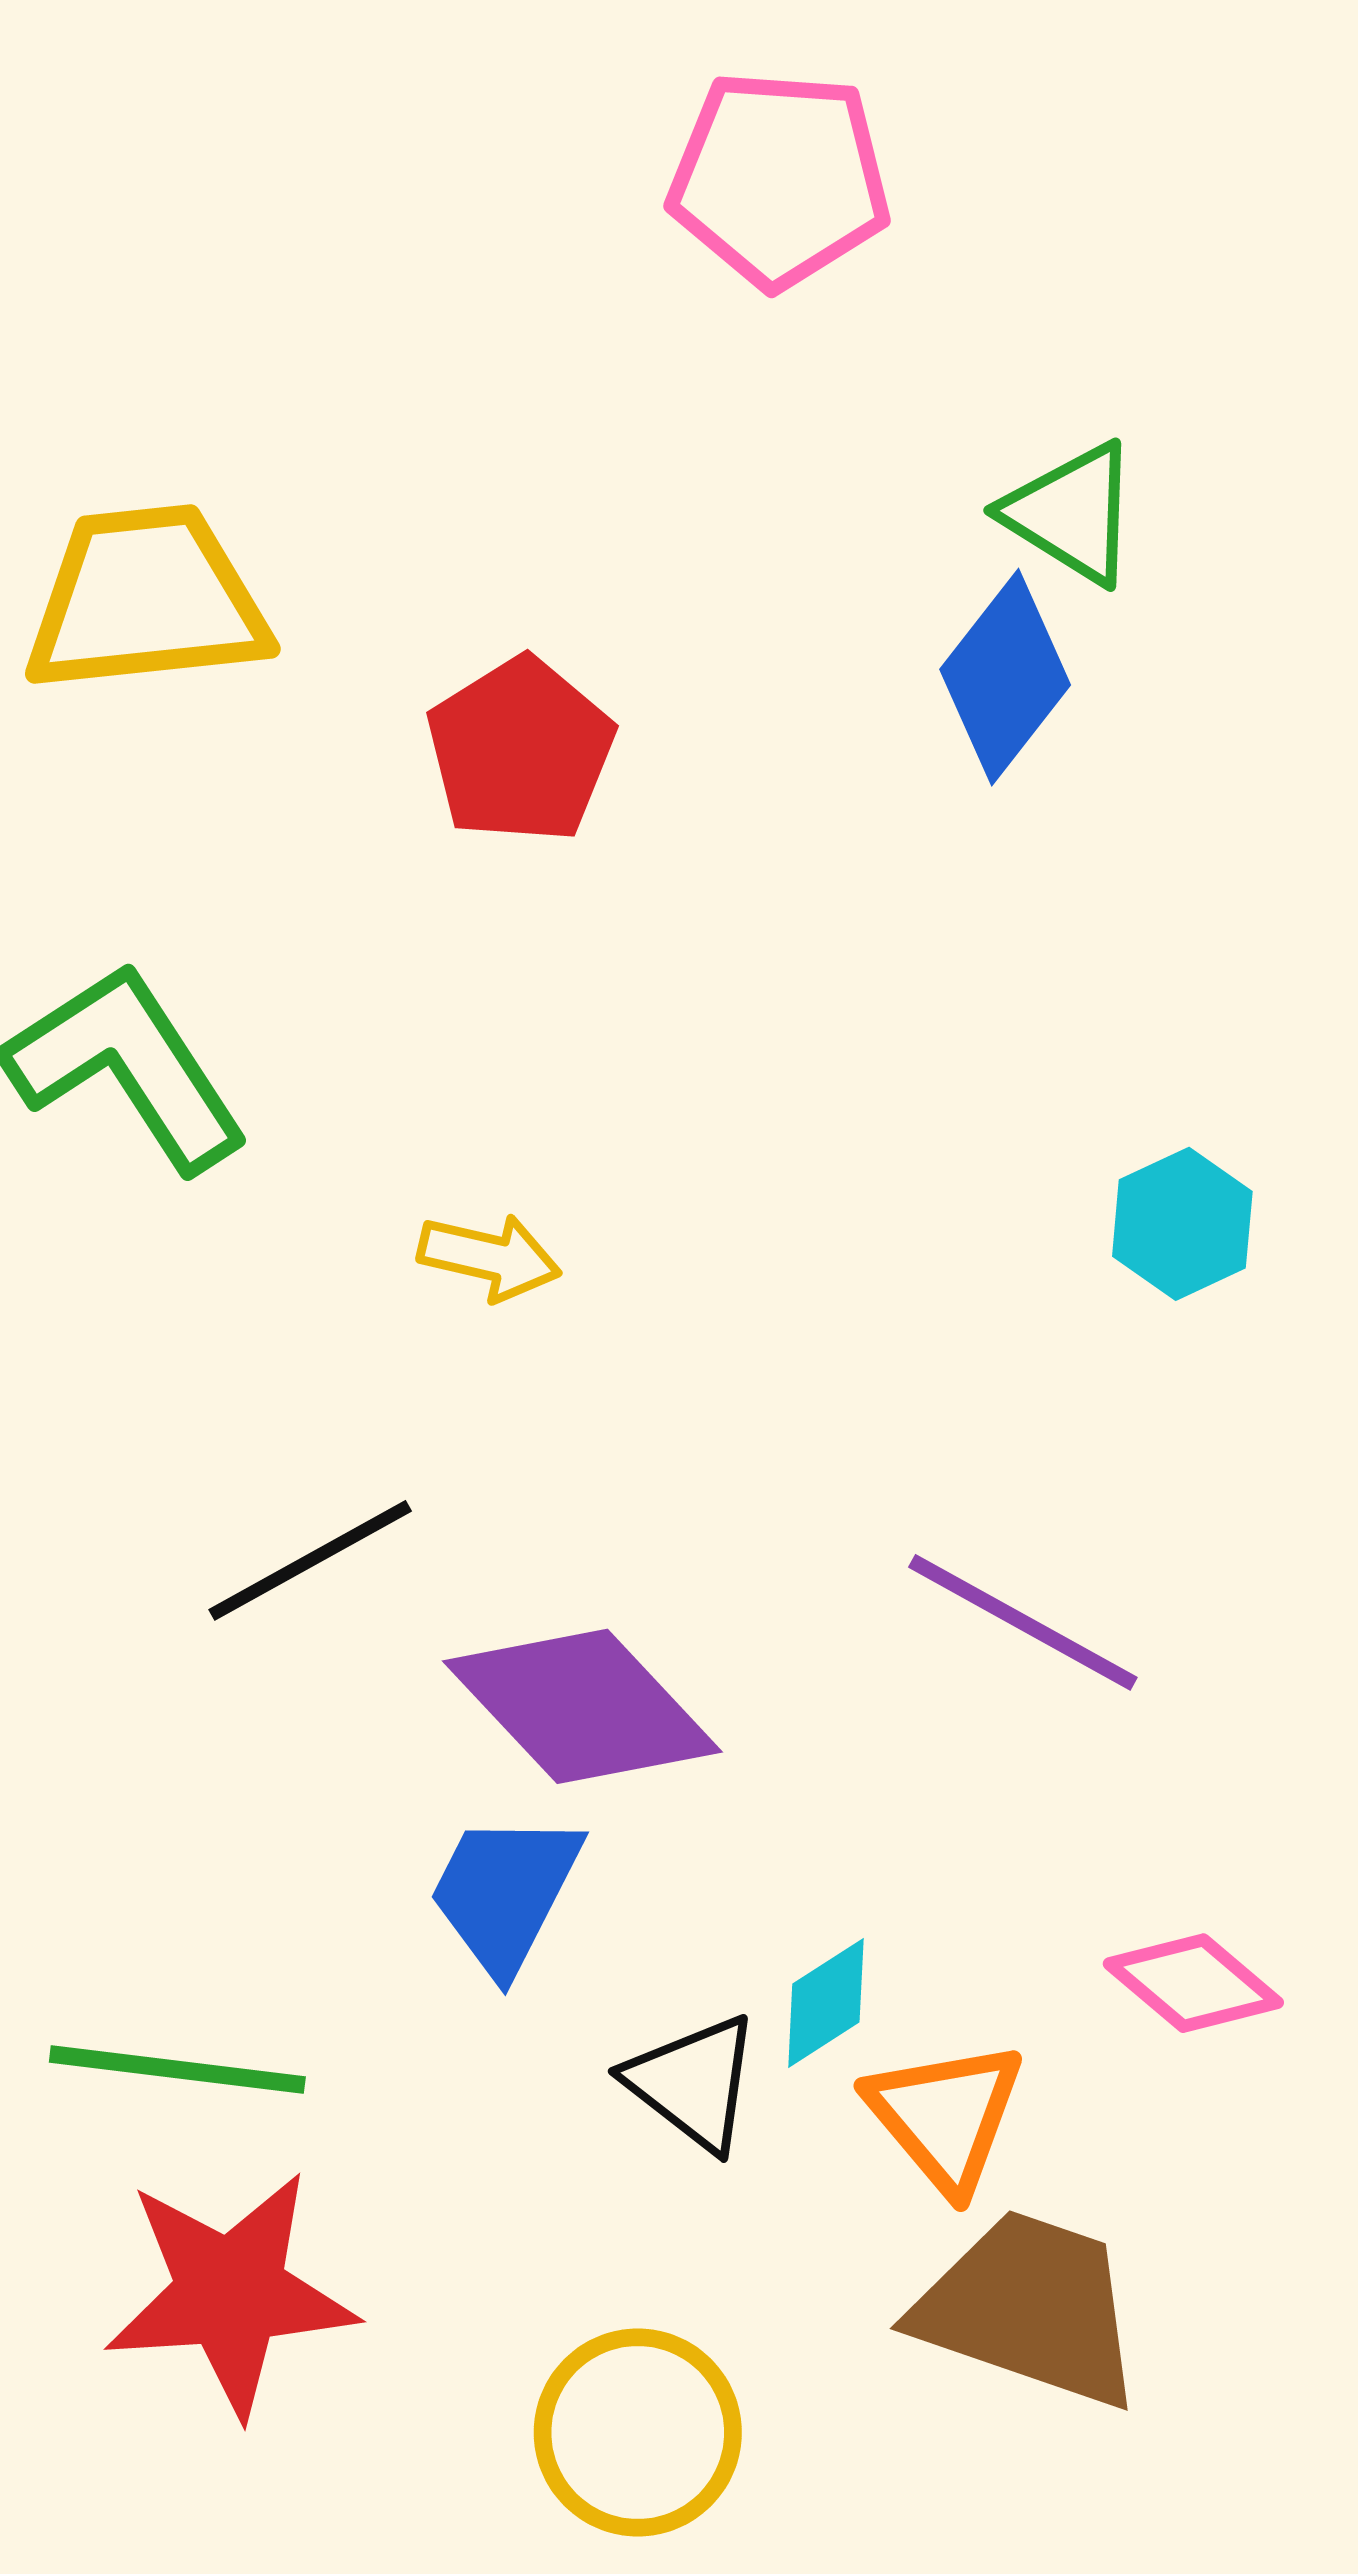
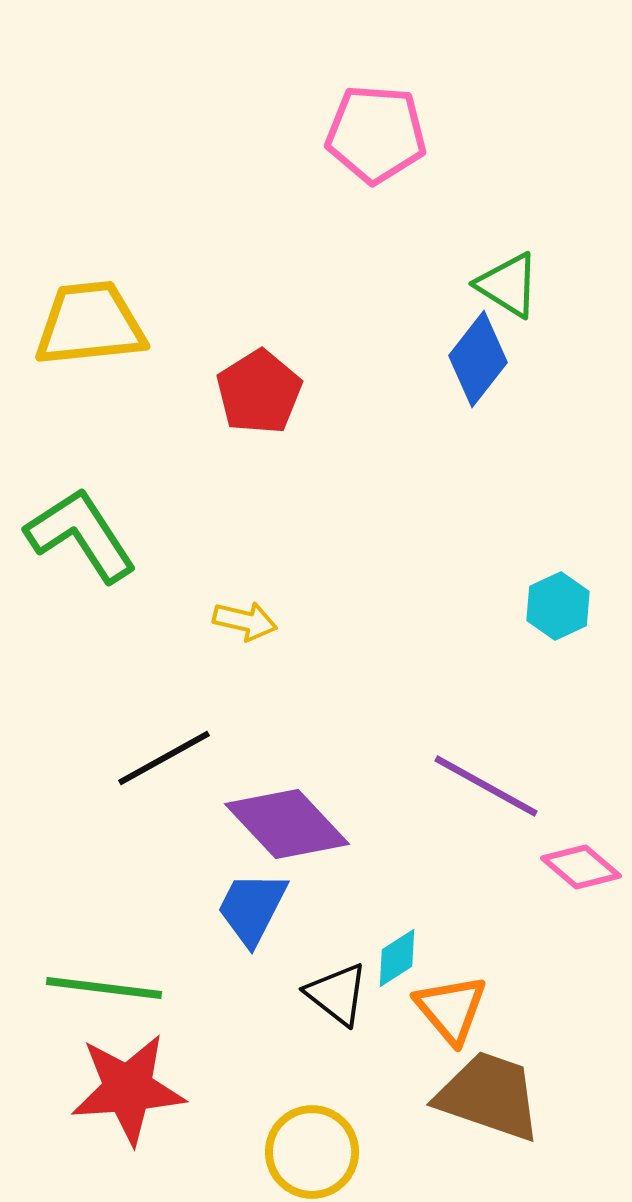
pink diamond: (1193, 1983) -> (581, 867), moved

